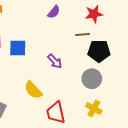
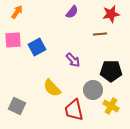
blue square: (18, 48) -> (37, 47), turned -30
black pentagon: (99, 51) -> (111, 71), moved
gray circle: (92, 79) -> (93, 90), moved

